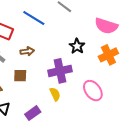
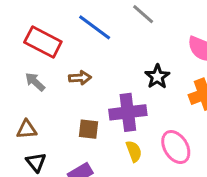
brown square: (20, 76) -> (88, 129), moved
yellow semicircle: (55, 94) -> (134, 151), moved

